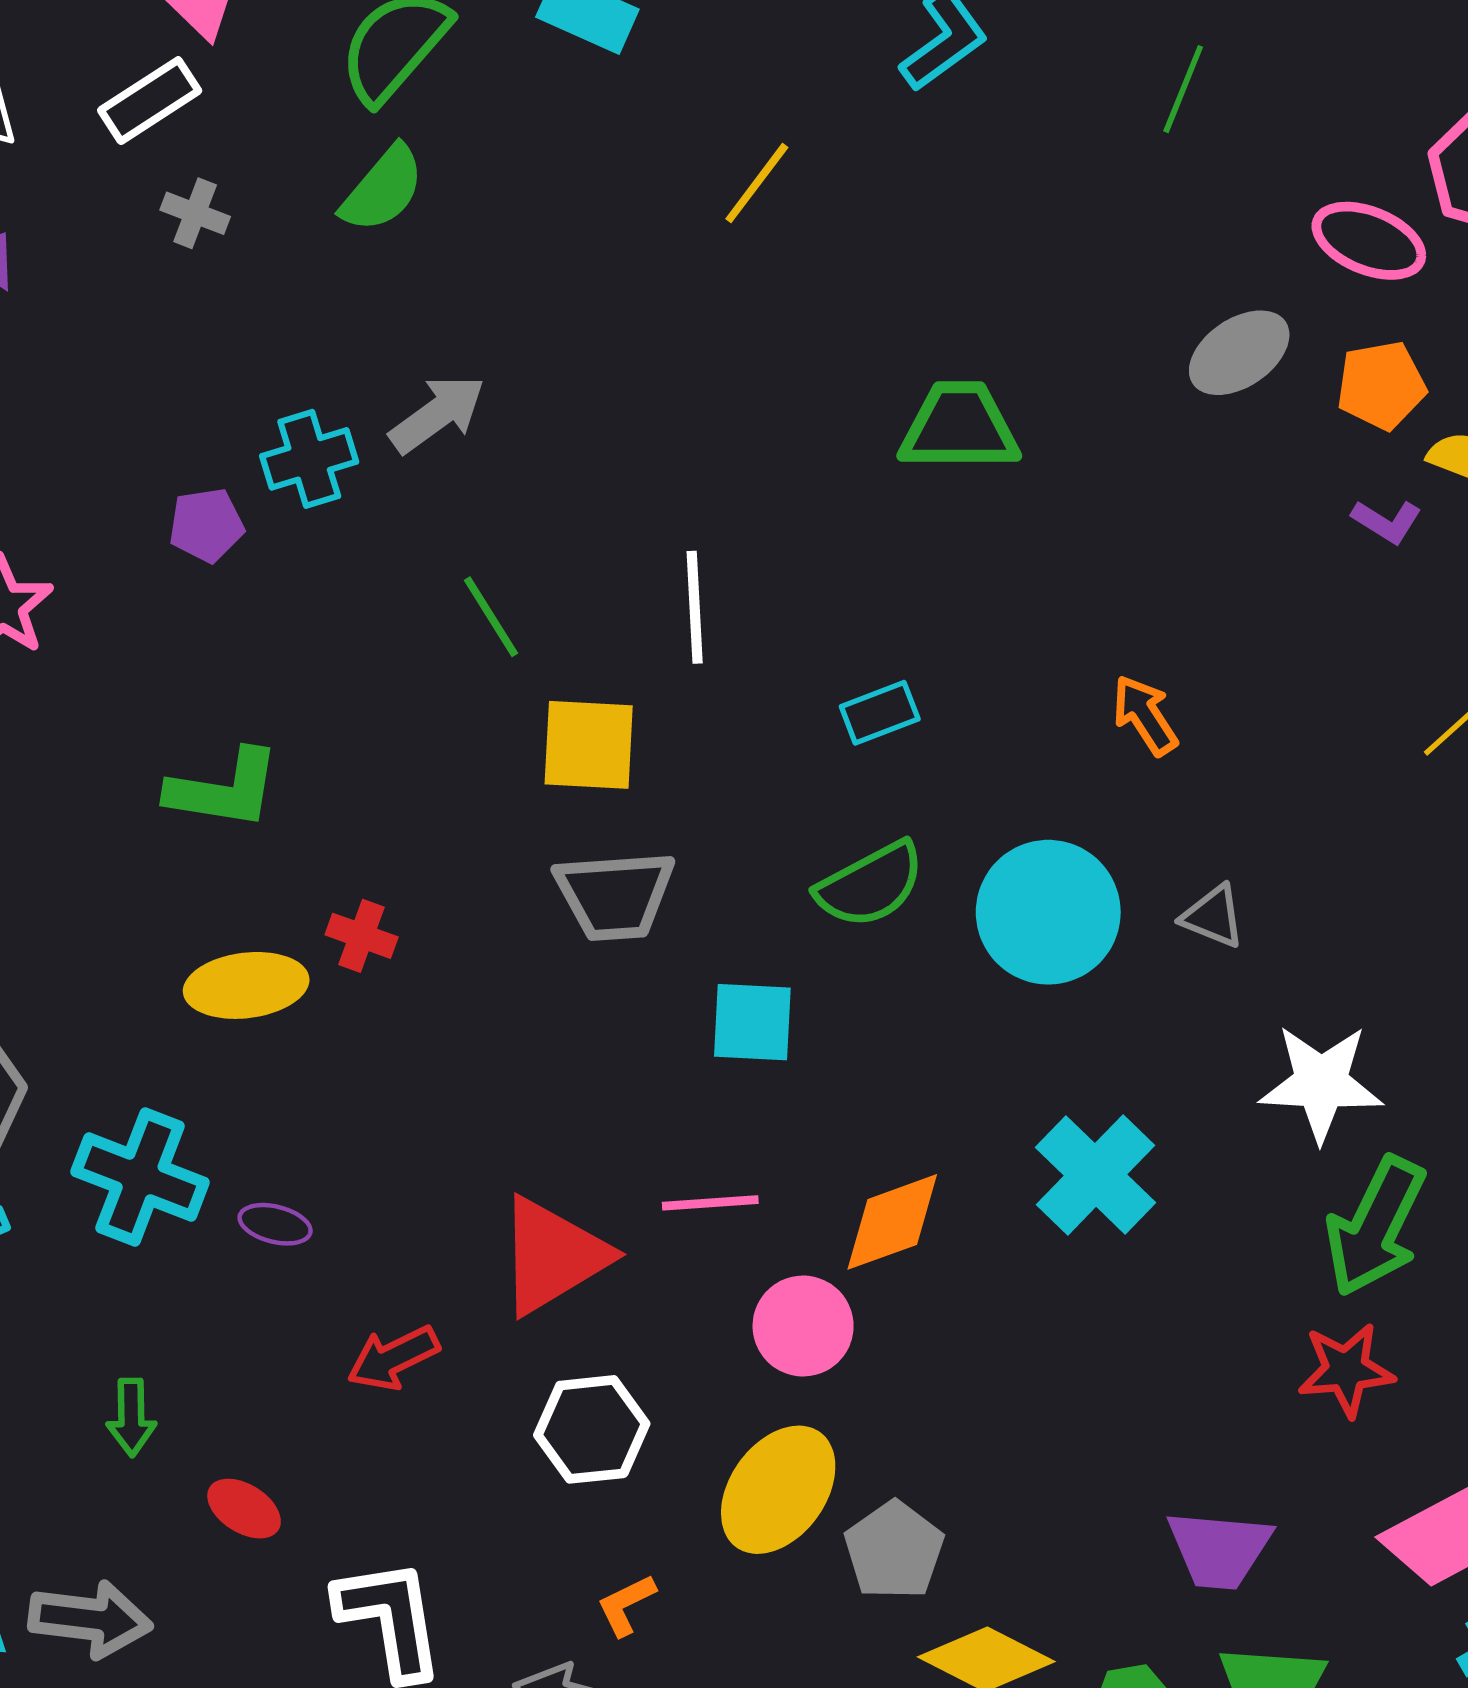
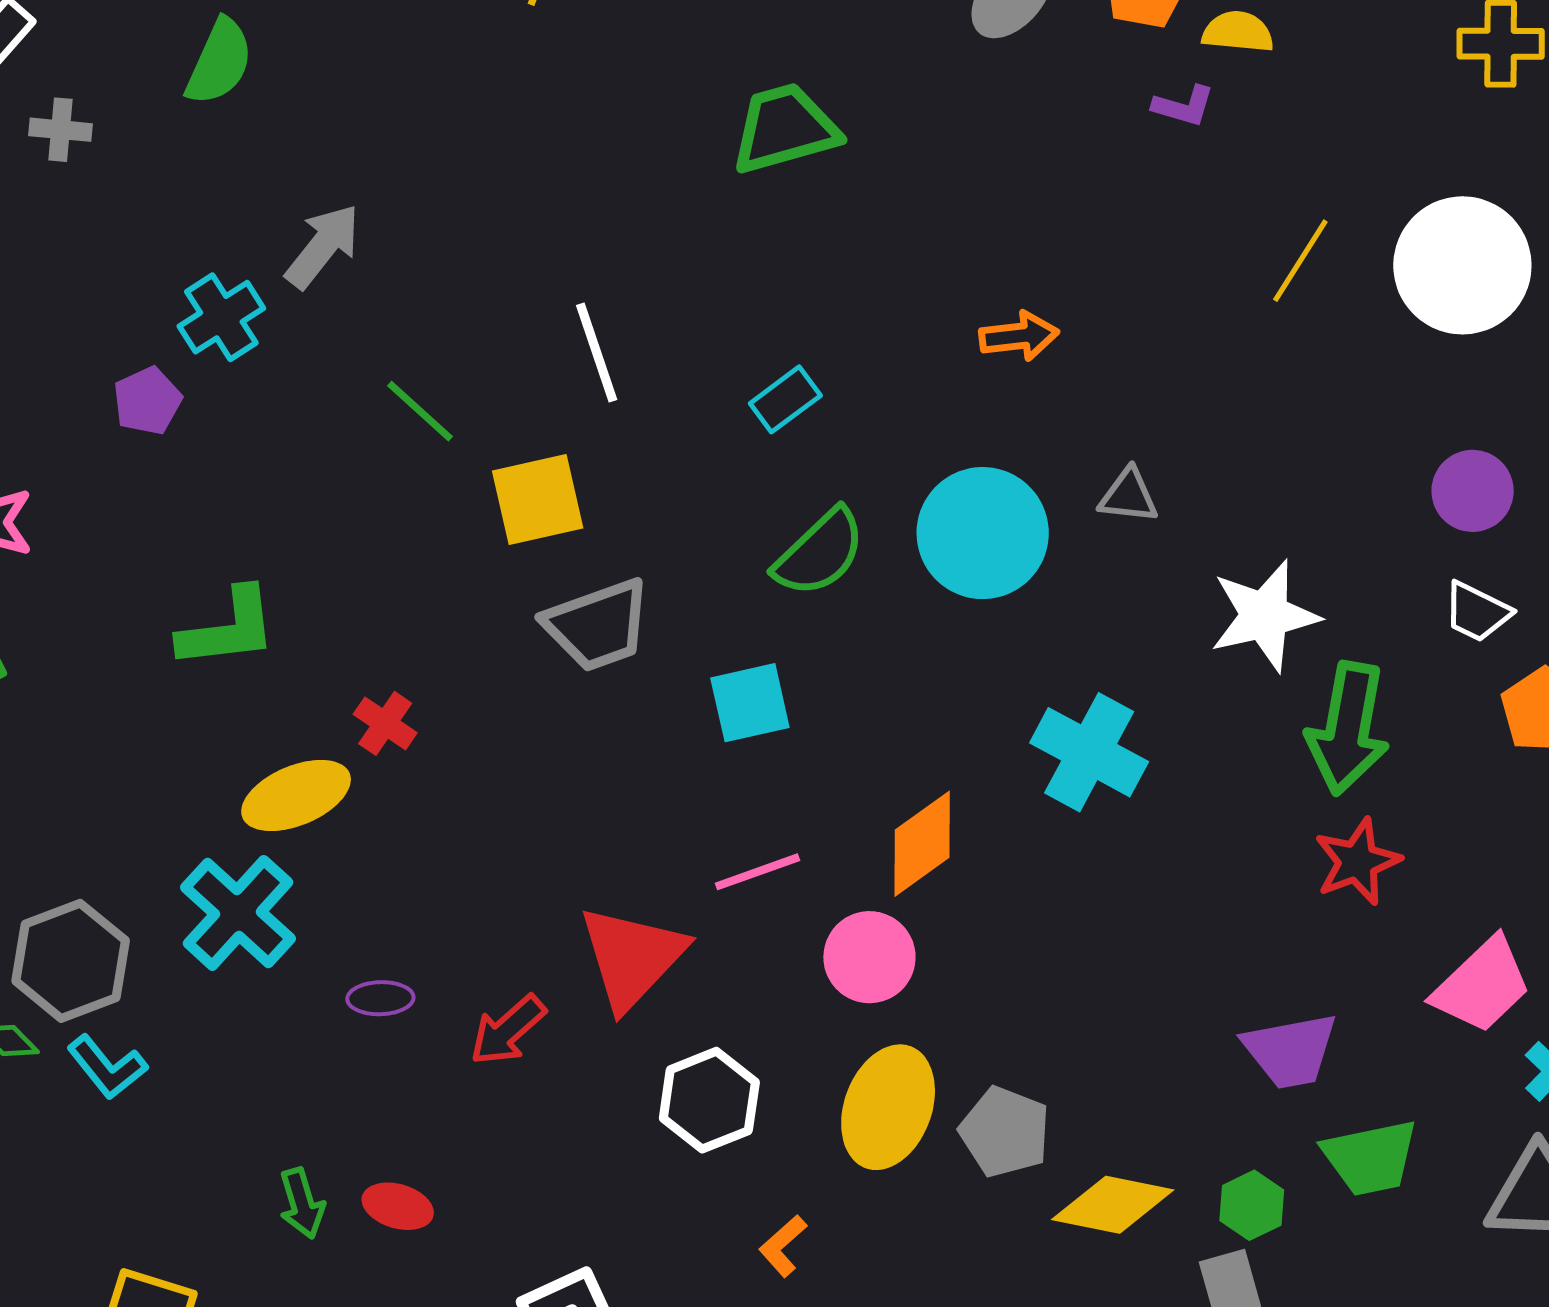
orange arrow: (1145, 715) -> (1019, 336), turned 132
red cross: (362, 936) -> (385, 723), turned 30
cyan cross: (140, 1177) -> (238, 913), moved, turned 37
red arrow: (393, 1358) -> (508, 1030), moved
red ellipse: (244, 1509) -> (398, 1206), moved

